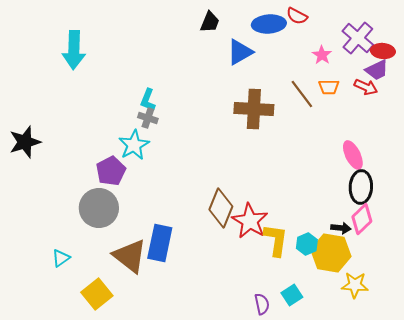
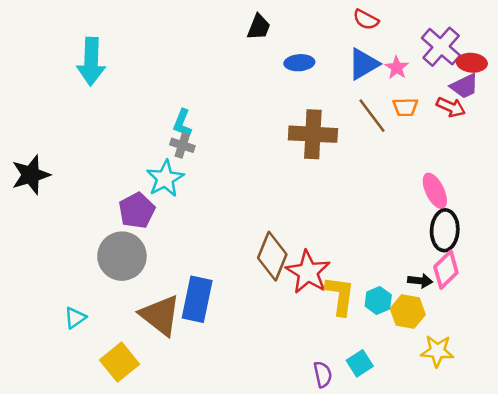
blue ellipse: (269, 24) -> (299, 63), moved, size x0.7
blue triangle: (240, 52) -> (363, 64), moved
yellow hexagon: (331, 253) -> (408, 312), size x0.7

